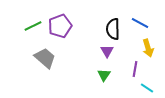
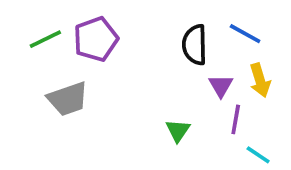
purple triangle: (107, 51) -> (221, 86), moved
gray trapezoid: (45, 58) -> (68, 99), turned 120

